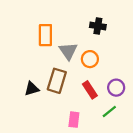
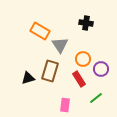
orange rectangle: (45, 35) -> (40, 31), turned -60
orange circle: (90, 59) -> (83, 59), moved
purple circle: (116, 88) -> (101, 69), moved

